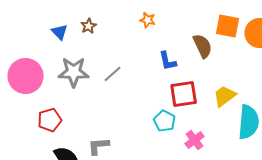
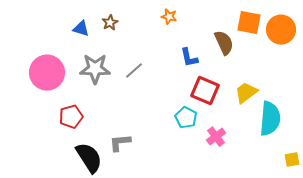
blue triangle: (60, 32) -> (81, 29), turned -30
red square: (184, 94) -> (205, 91), turned 32

